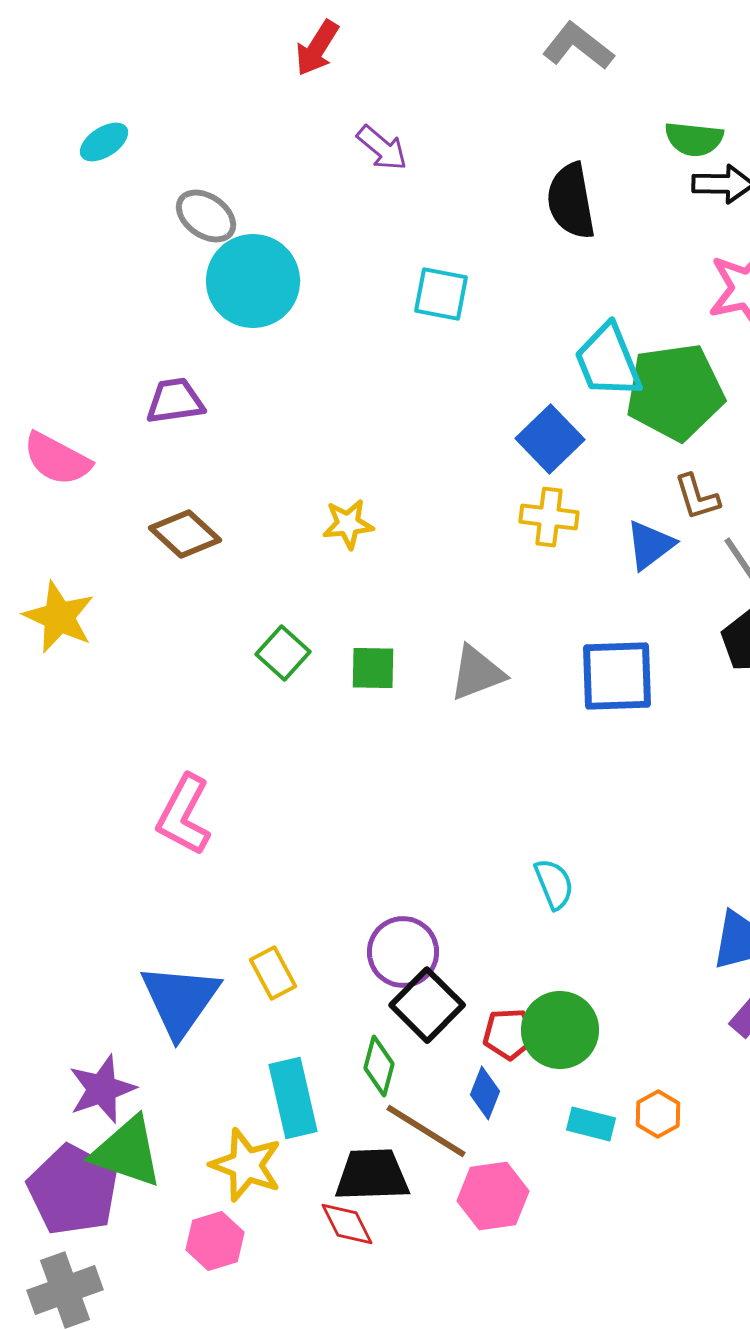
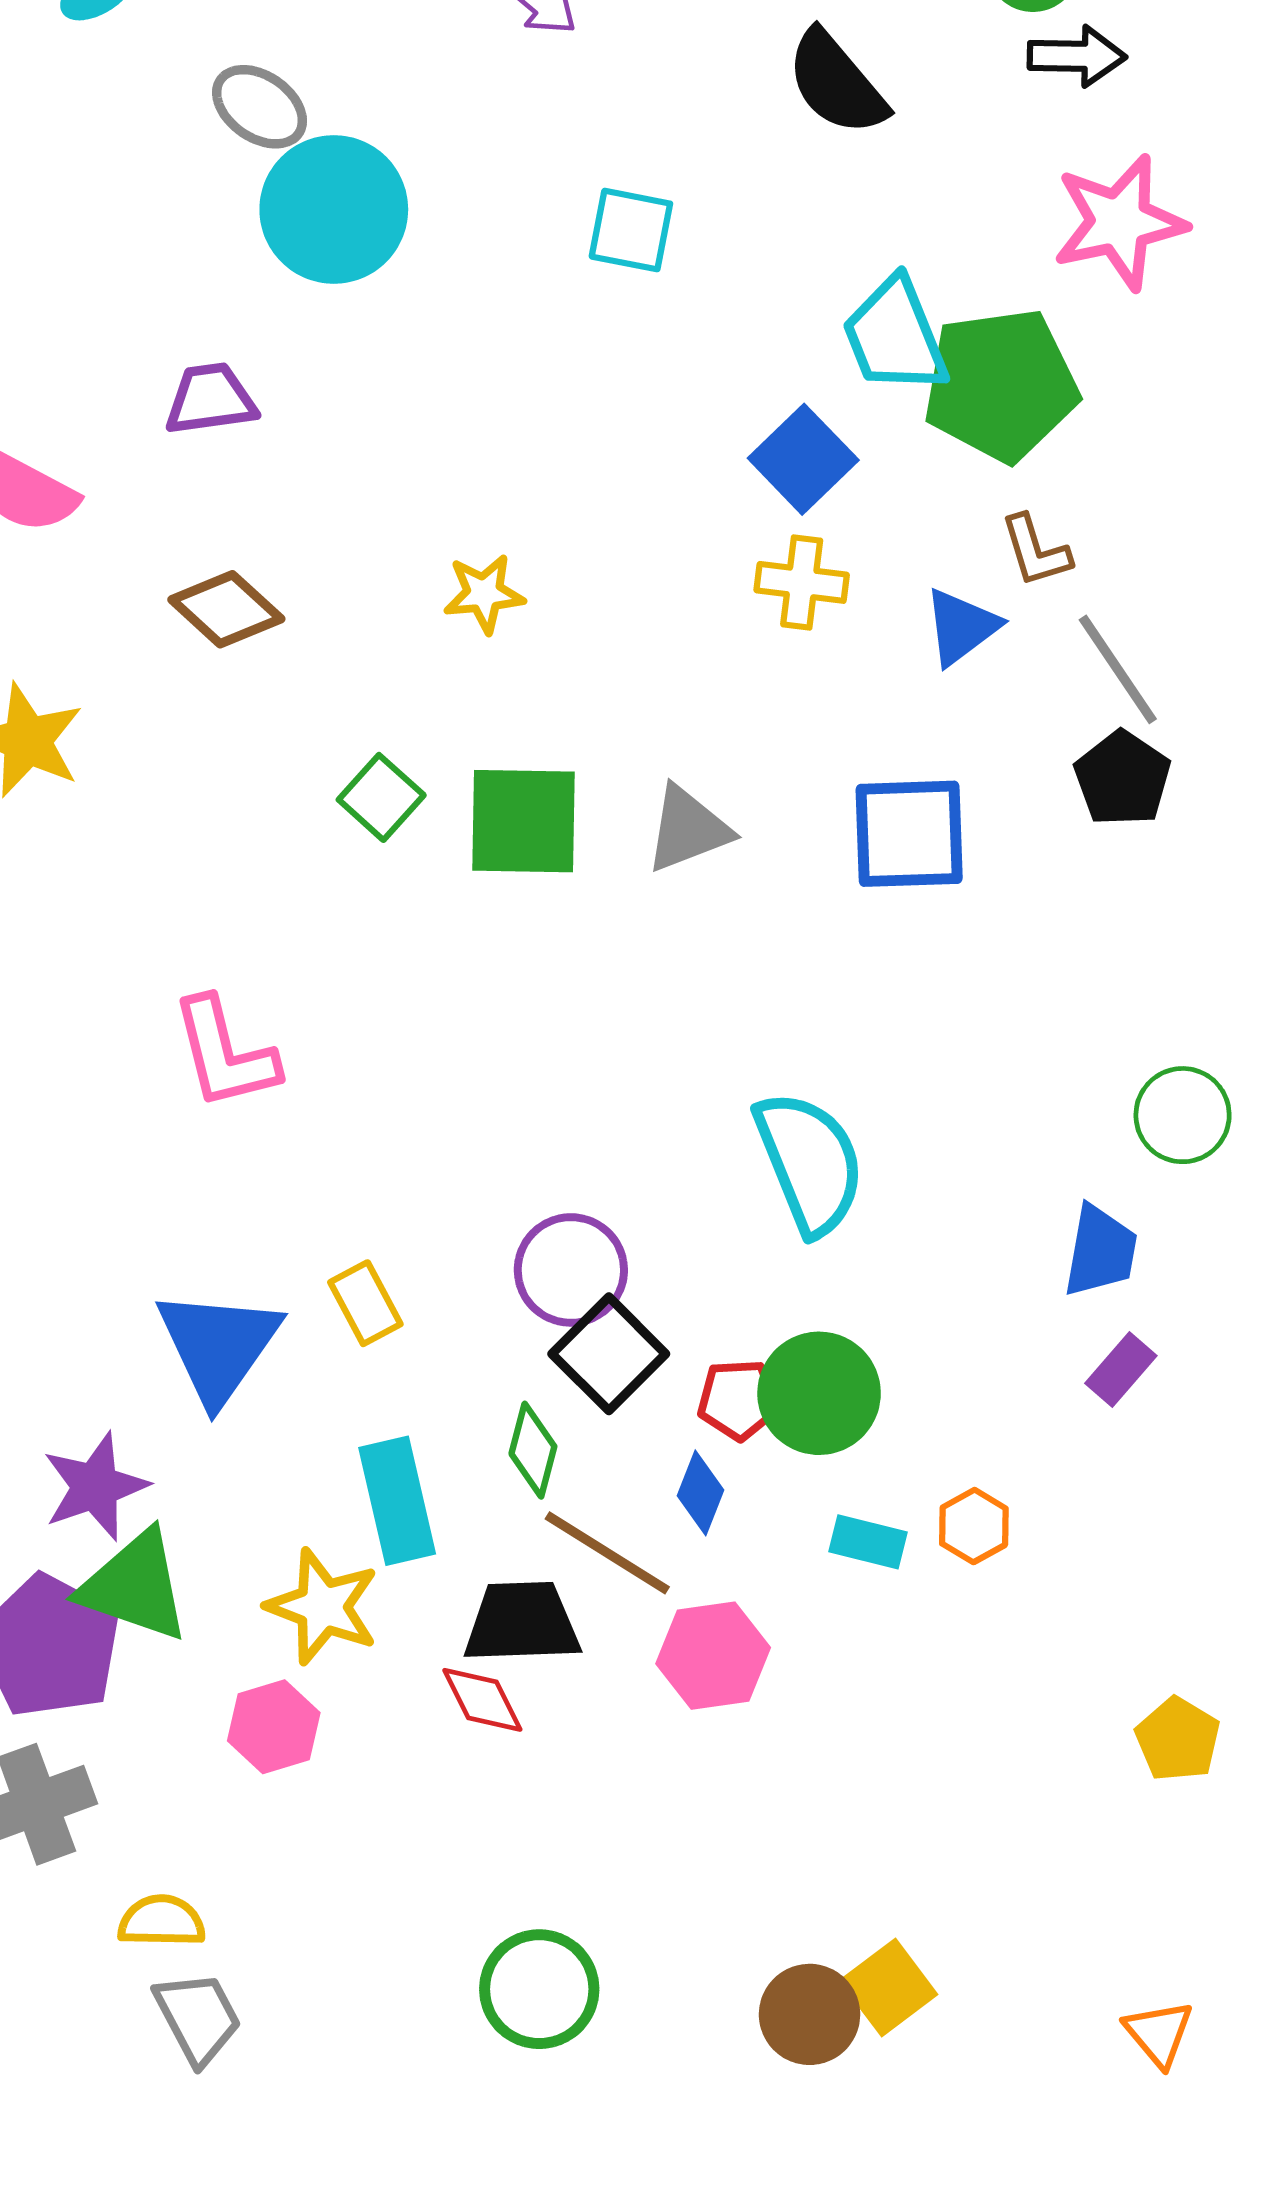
black semicircle: (571, 201) -> (836, 83), turned -30
green square: (373, 668) -> (523, 821), size x1.6
pink L-shape: (184, 815) -> (225, 1053), turned -42
cyan semicircle: (554, 884) -> (810, 1163), size x1.8

